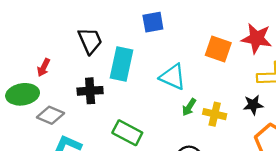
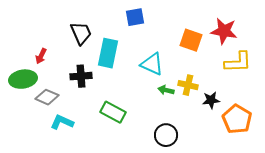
black star: (253, 105) -> (211, 100), moved
green arrow: (189, 107) -> (166, 90), turned 70
yellow cross: (215, 114) -> (188, 85), moved

